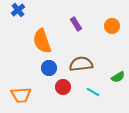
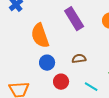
purple rectangle: (76, 24) -> (74, 19), size x1.6
brown semicircle: (81, 64) -> (79, 59), size x0.6

